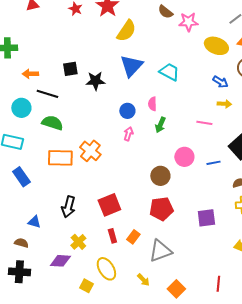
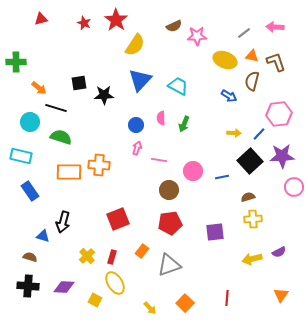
brown semicircle: (165, 12) -> (174, 26), turned -63
orange arrow: (30, 74) -> (39, 88), turned -140
yellow arrow: (224, 104) -> (234, 133), moved
pink line: (204, 123) -> (159, 160), moved
green arrow: (160, 125) -> (184, 124), moved
orange cross: (90, 151) -> (99, 165), turned -35
black arrow: (68, 207) -> (63, 222), moved
red rectangle: (112, 236) -> (112, 257), moved, turned 32
purple diamond: (60, 261) -> (64, 287), moved
yellow arrow: (143, 280) -> (150, 308), moved

